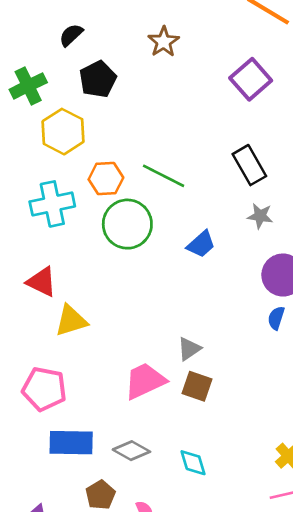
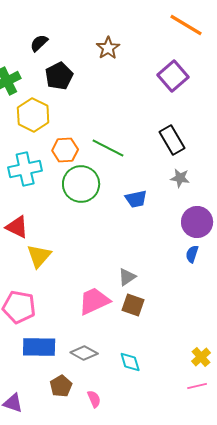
blue trapezoid: (201, 244) -> (136, 199), turned 30
yellow triangle: (71, 321) -> (39, 256), turned -32

